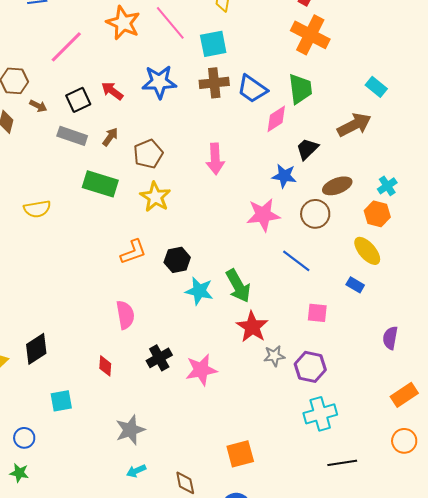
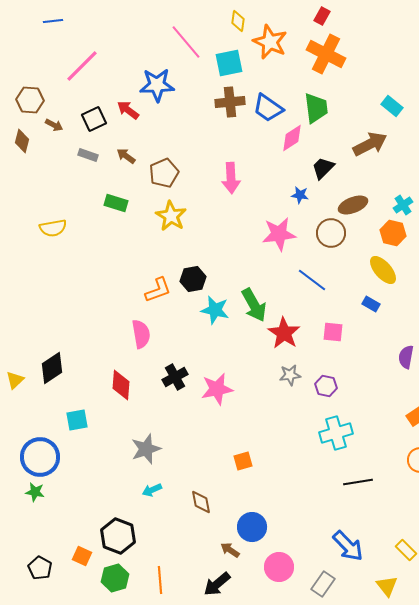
orange star: (123, 23) -> (270, 42), moved
blue star: (159, 82) -> (157, 85), moved
gray rectangle: (72, 136) -> (88, 155), size x0.7
brown arrow: (110, 137) -> (126, 156), turned -90
blue star: (284, 176) -> (300, 195), size x0.7
green rectangle: (100, 184) -> (116, 203), size x0.7
orange L-shape: (133, 252) -> (158, 290), moved
red star: (252, 327) -> (284, 333), moved
red diamond: (105, 366) -> (121, 385), size x1.4
purple hexagon: (310, 367) -> (326, 386), size x0.7
blue circle: (24, 438) -> (40, 457), size x1.8
orange square: (240, 454) -> (243, 461), moved, size x0.7

